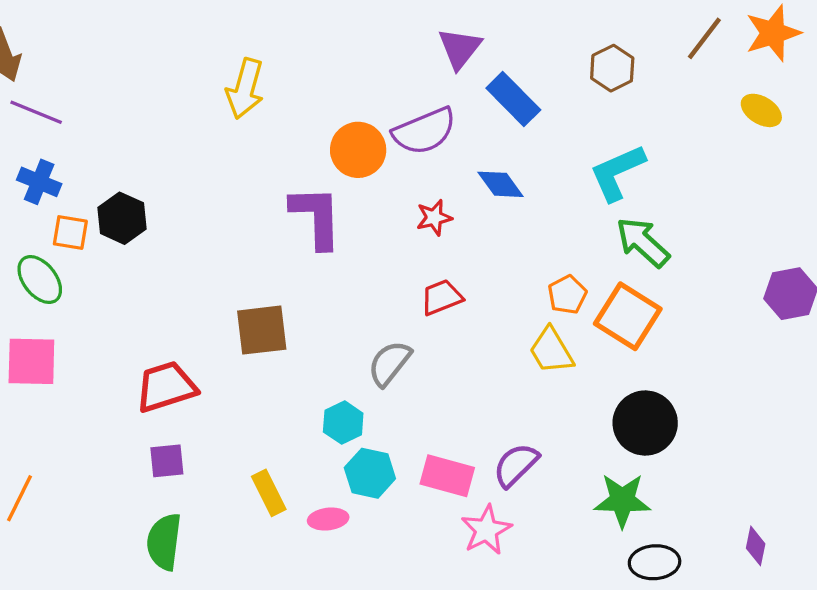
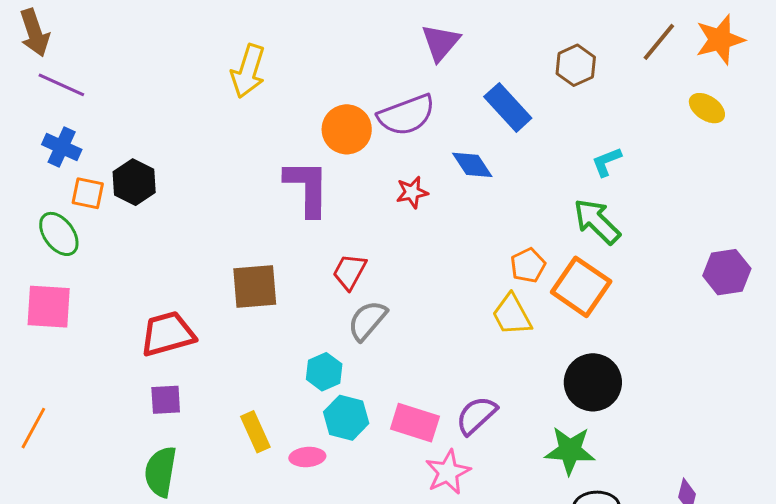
blue rectangle: (513, 99) -> (508, 107), moved
cyan L-shape: (617, 173) -> (607, 162), moved, size x0.6
red trapezoid: (442, 297) -> (349, 272), moved, turned -42

